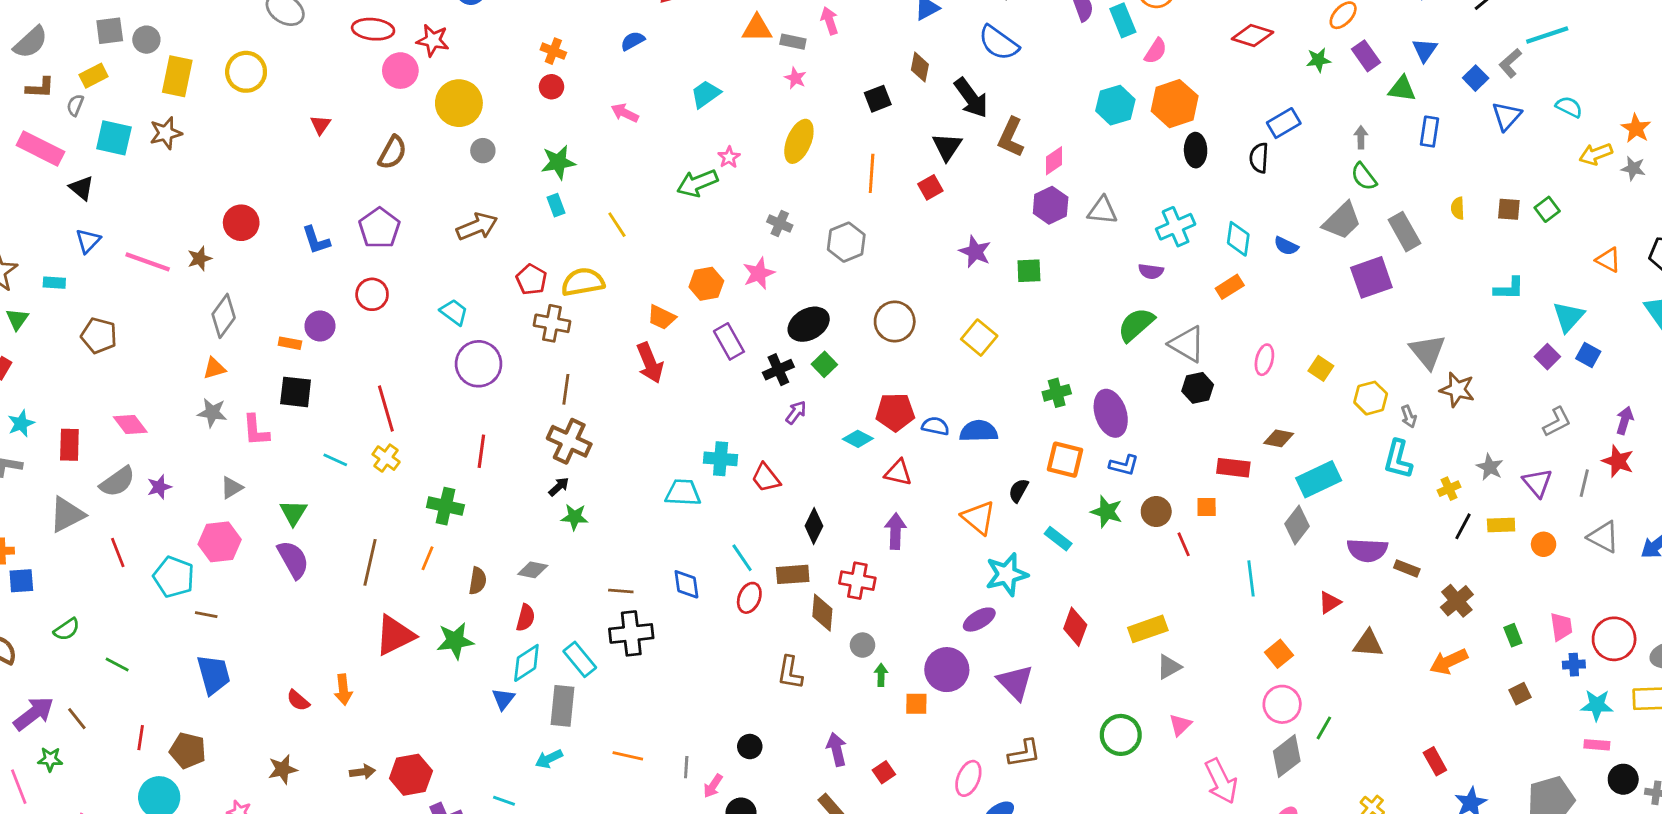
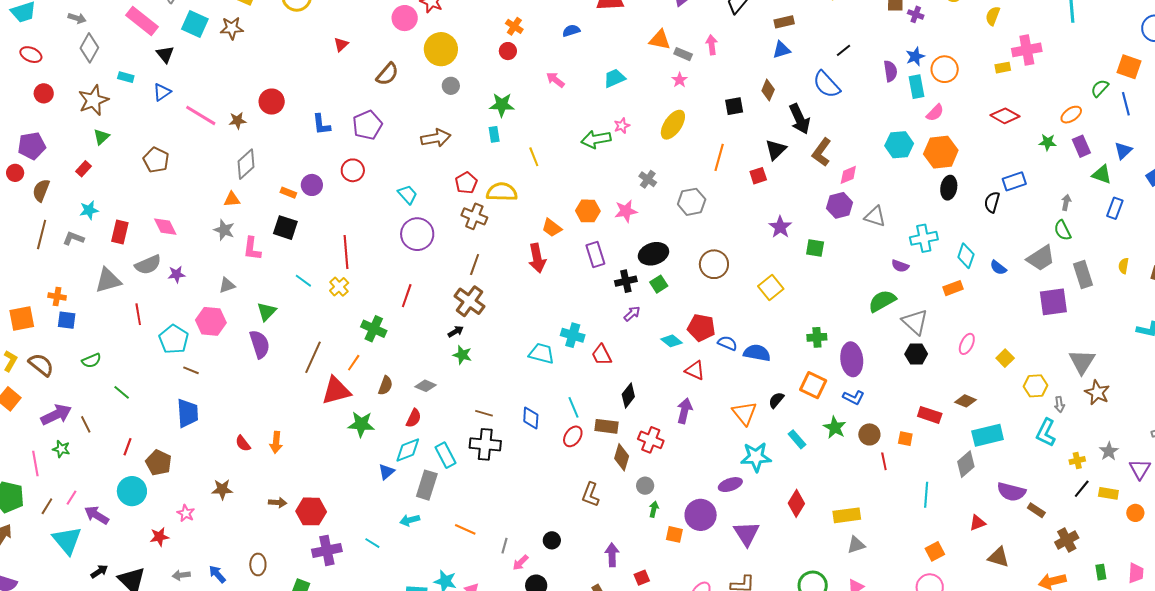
cyan rectangle: (54, 283) -> (126, 77), moved
red triangle: (395, 635) -> (336, 391), moved

